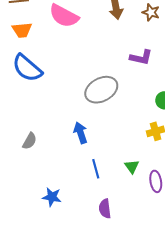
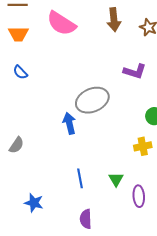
blue semicircle: (27, 68) -> (20, 72), size x0.5
blue arrow: (81, 133) -> (69, 123), moved

